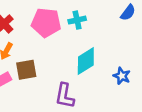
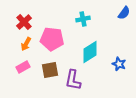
pink pentagon: (46, 23) -> (52, 39), moved
brown square: (26, 70) -> (50, 70), moved

